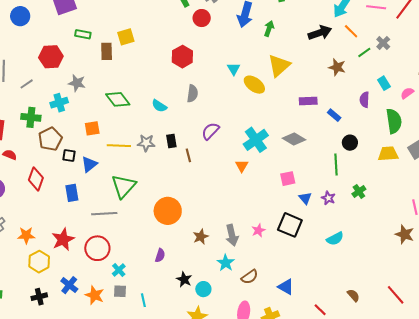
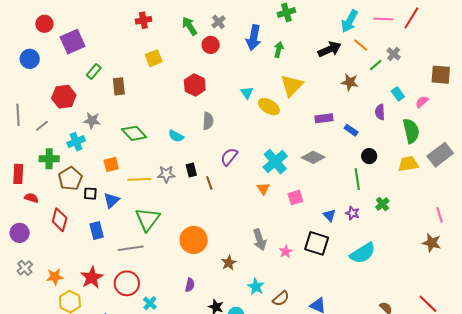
green rectangle: (83, 34) -> (94, 72), turned -56
yellow square: (126, 37) -> (154, 58), moved
pink square: (288, 179) -> (295, 197), moved
gray arrow: (232, 235) -> (260, 240), moved
cyan semicircle: (335, 239) -> (363, 253), size x1.5

